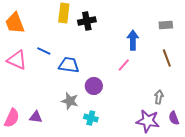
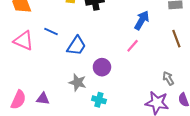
blue arrow: (133, 40) -> (142, 20), turned 30
blue trapezoid: (69, 65) -> (76, 46), turned 115
gray arrow: (159, 97) -> (168, 78), turned -40

